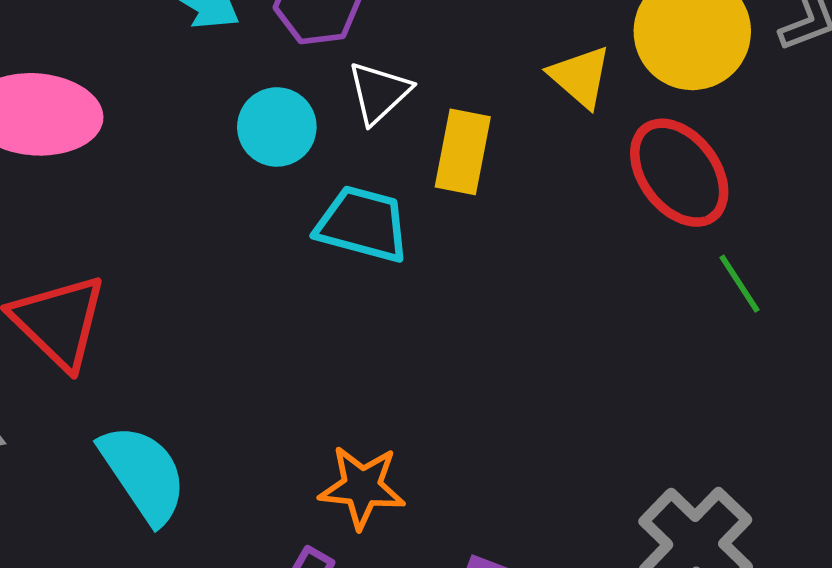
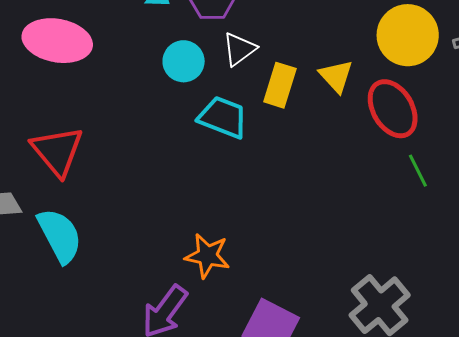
yellow triangle: (580, 77) -> (336, 76), moved
cyan semicircle: (143, 474) -> (60, 236), moved

